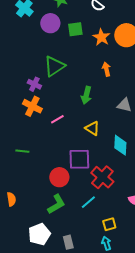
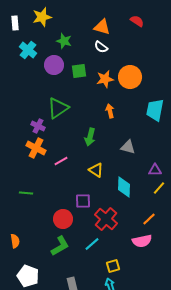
orange star: (101, 37) -> (105, 79), turned 30
purple square: (79, 159) -> (83, 201), size x0.7
white pentagon: (39, 234) -> (28, 276), moved, turned -30

